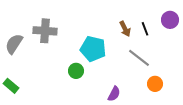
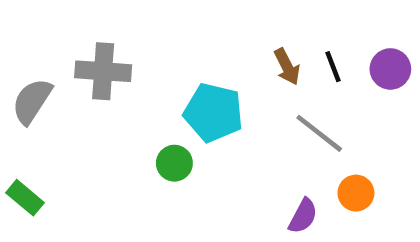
purple circle: (170, 20) -> (390, 69), moved
purple semicircle: (114, 94) -> (303, 216), moved

